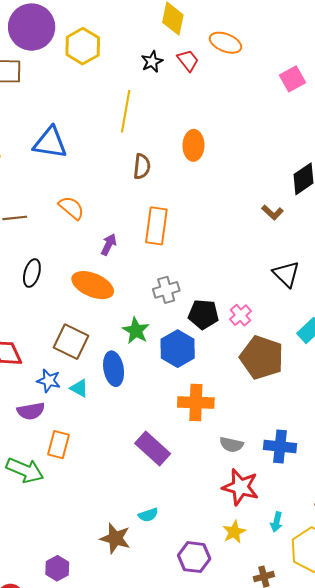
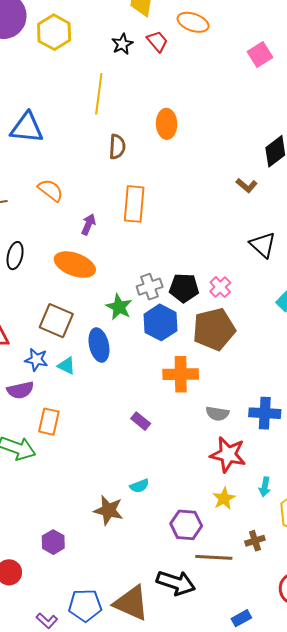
gray cross: (166, 290) -> (150, 287), moved
brown pentagon: (262, 357) -> (214, 329), moved, turned -30
purple rectangle: (153, 449) -> (141, 421), size x0.6

